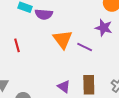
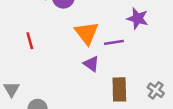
purple line: (85, 47) -> (114, 42), turned -35
purple triangle: (64, 87) -> (91, 64), moved

